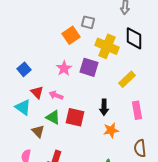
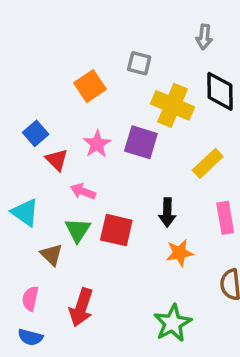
orange square: (71, 35) -> (90, 86), moved
blue square: (24, 69) -> (36, 133), moved
red triangle: (37, 92) -> (57, 160), moved
green triangle: (53, 117) -> (78, 230), turned 35

